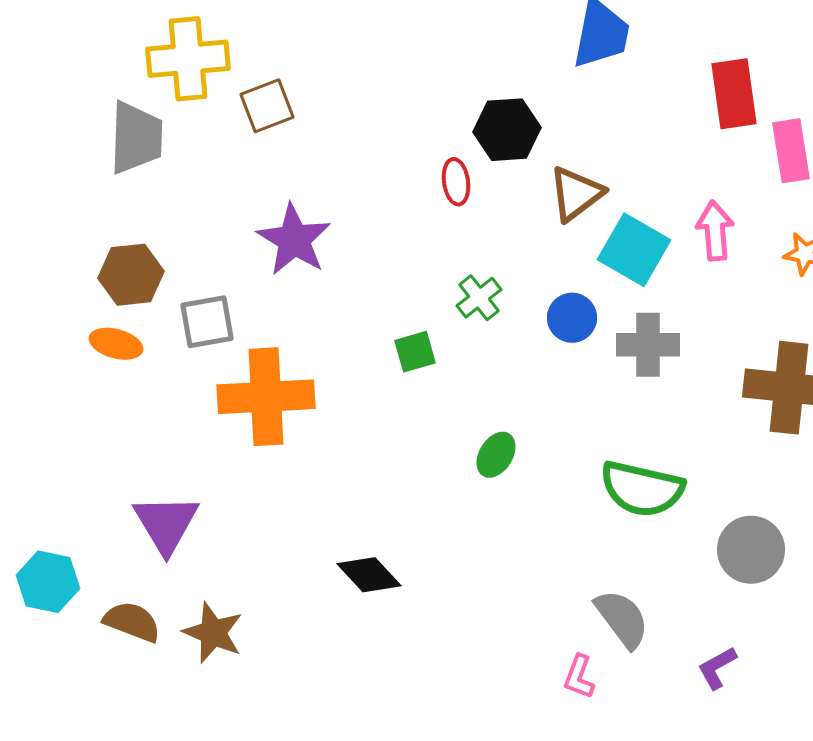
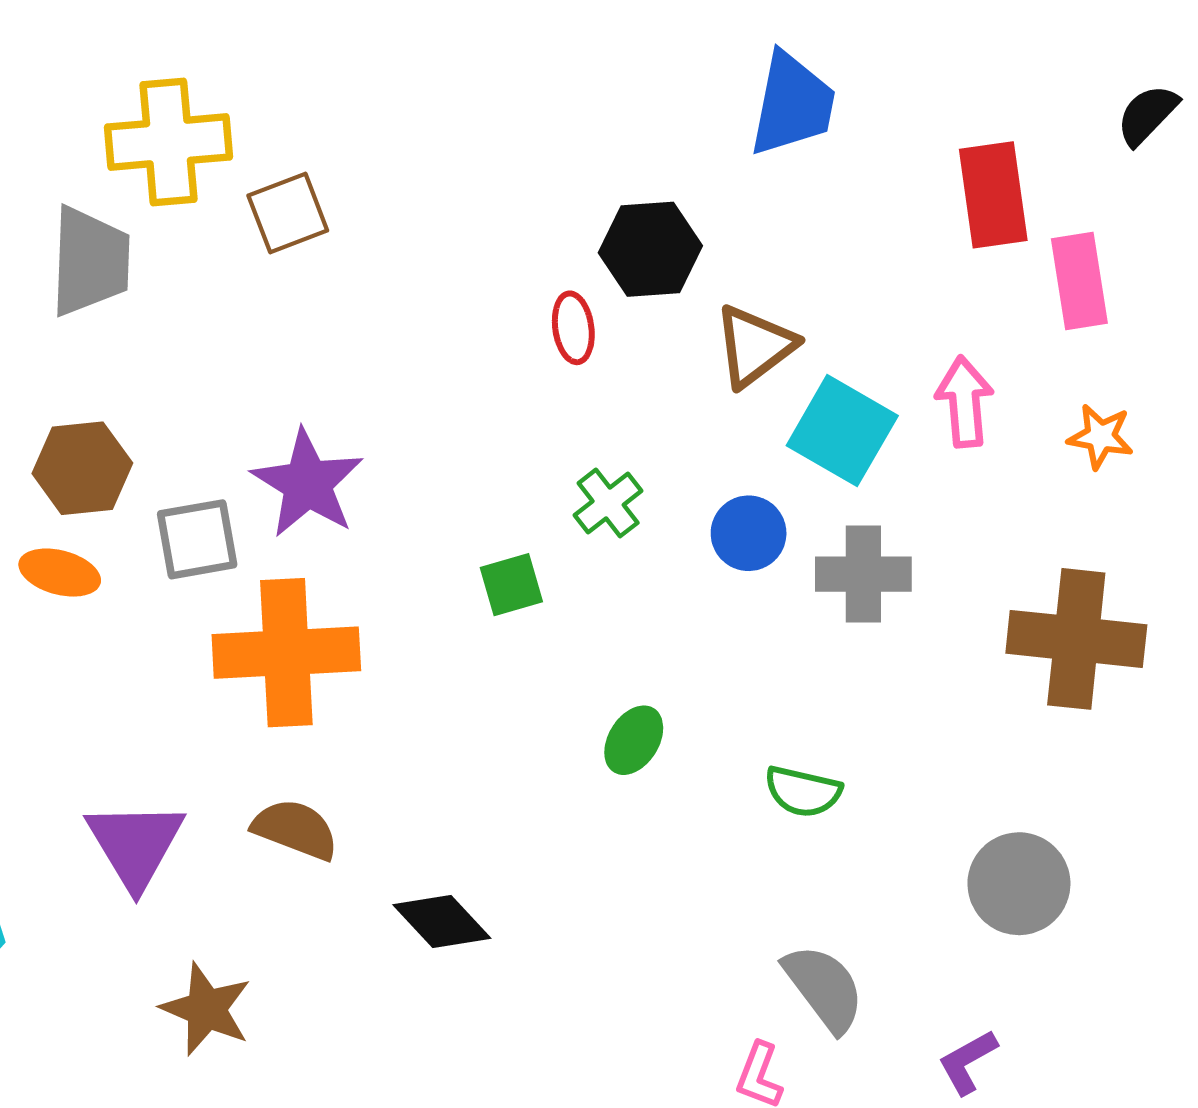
purple star: (294, 240) -> (307, 483), moved
green semicircle: (642, 489) -> (803, 792), moved, size x0.6
brown semicircle: (132, 622) -> (295, 829), moved

